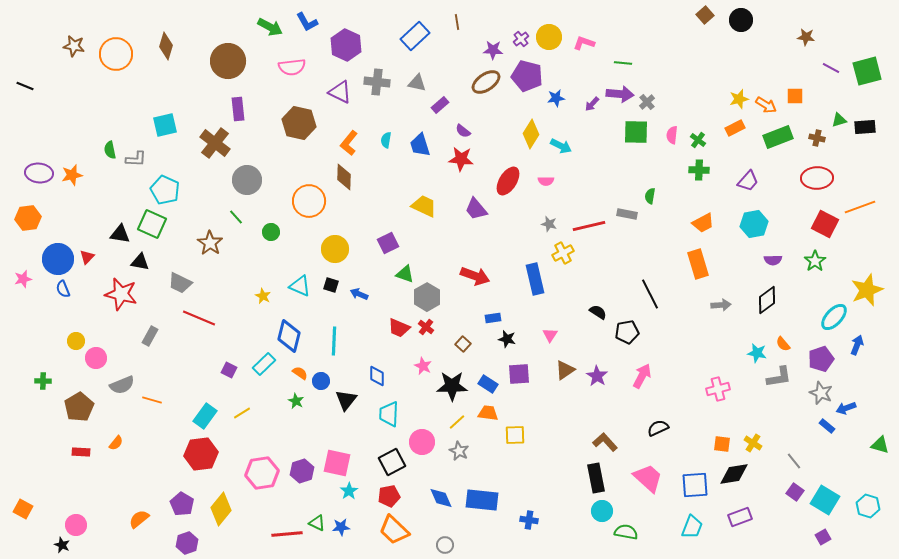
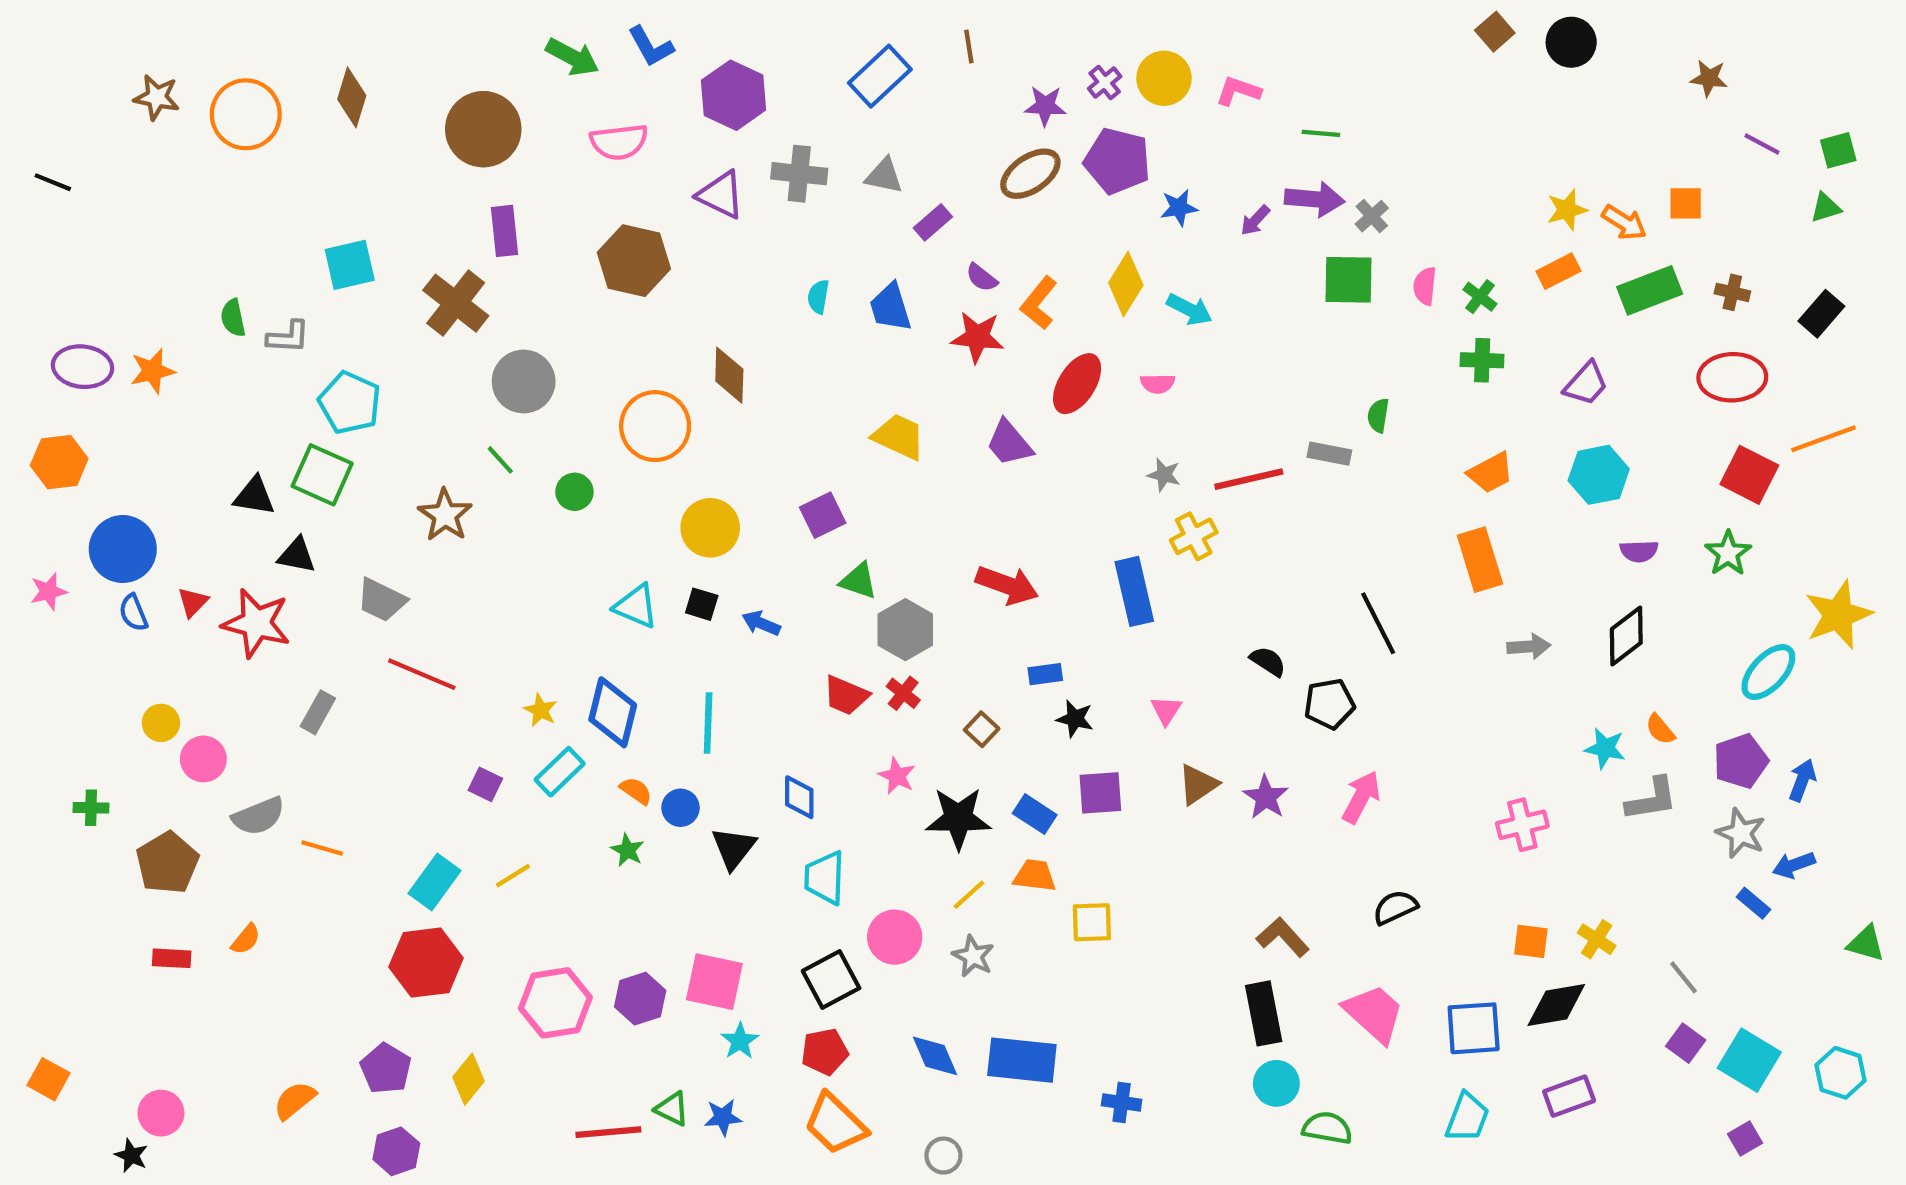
green square: (867, 71) -> (1838, 150), size x0.6
green triangle: (839, 120) -> (1826, 208), moved
black rectangle: (865, 127) -> (1821, 314), moved, turned -45
orange L-shape: (349, 143) -> (1039, 303), moved
red triangle: (87, 257) -> (193, 602), moved
yellow star: (263, 296) -> (541, 710), moved
blue arrow: (857, 345) -> (1802, 780), moved
yellow diamond: (221, 509) -> (468, 1079), size x0.7

